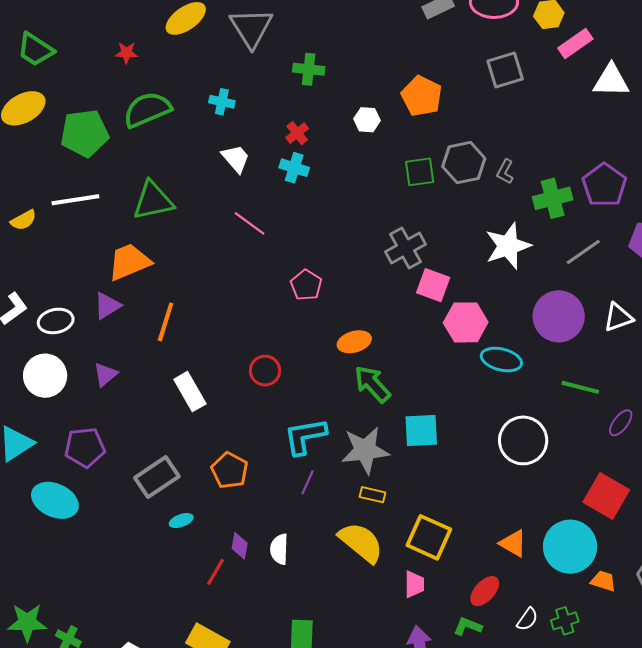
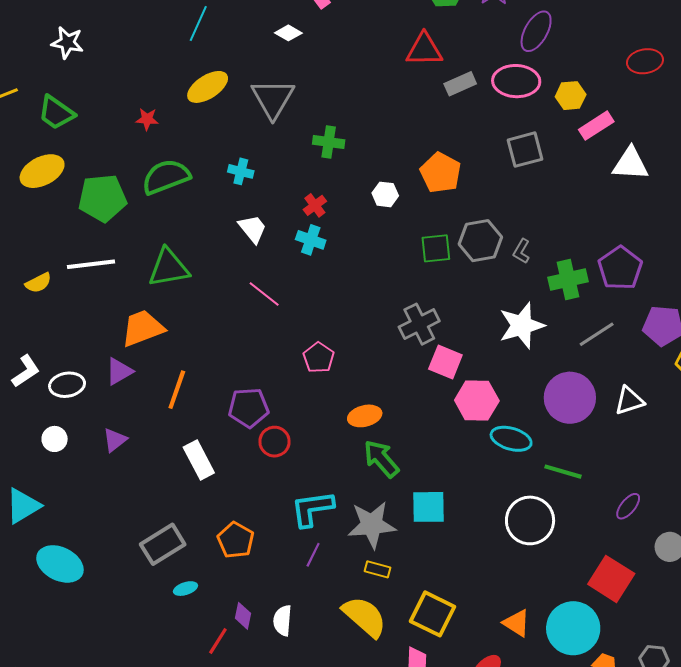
white circle: (45, 376) -> (55, 439), size x0.6
green line: (580, 387) -> (563, 472), moved
purple pentagon: (85, 447) -> (249, 408), moved

